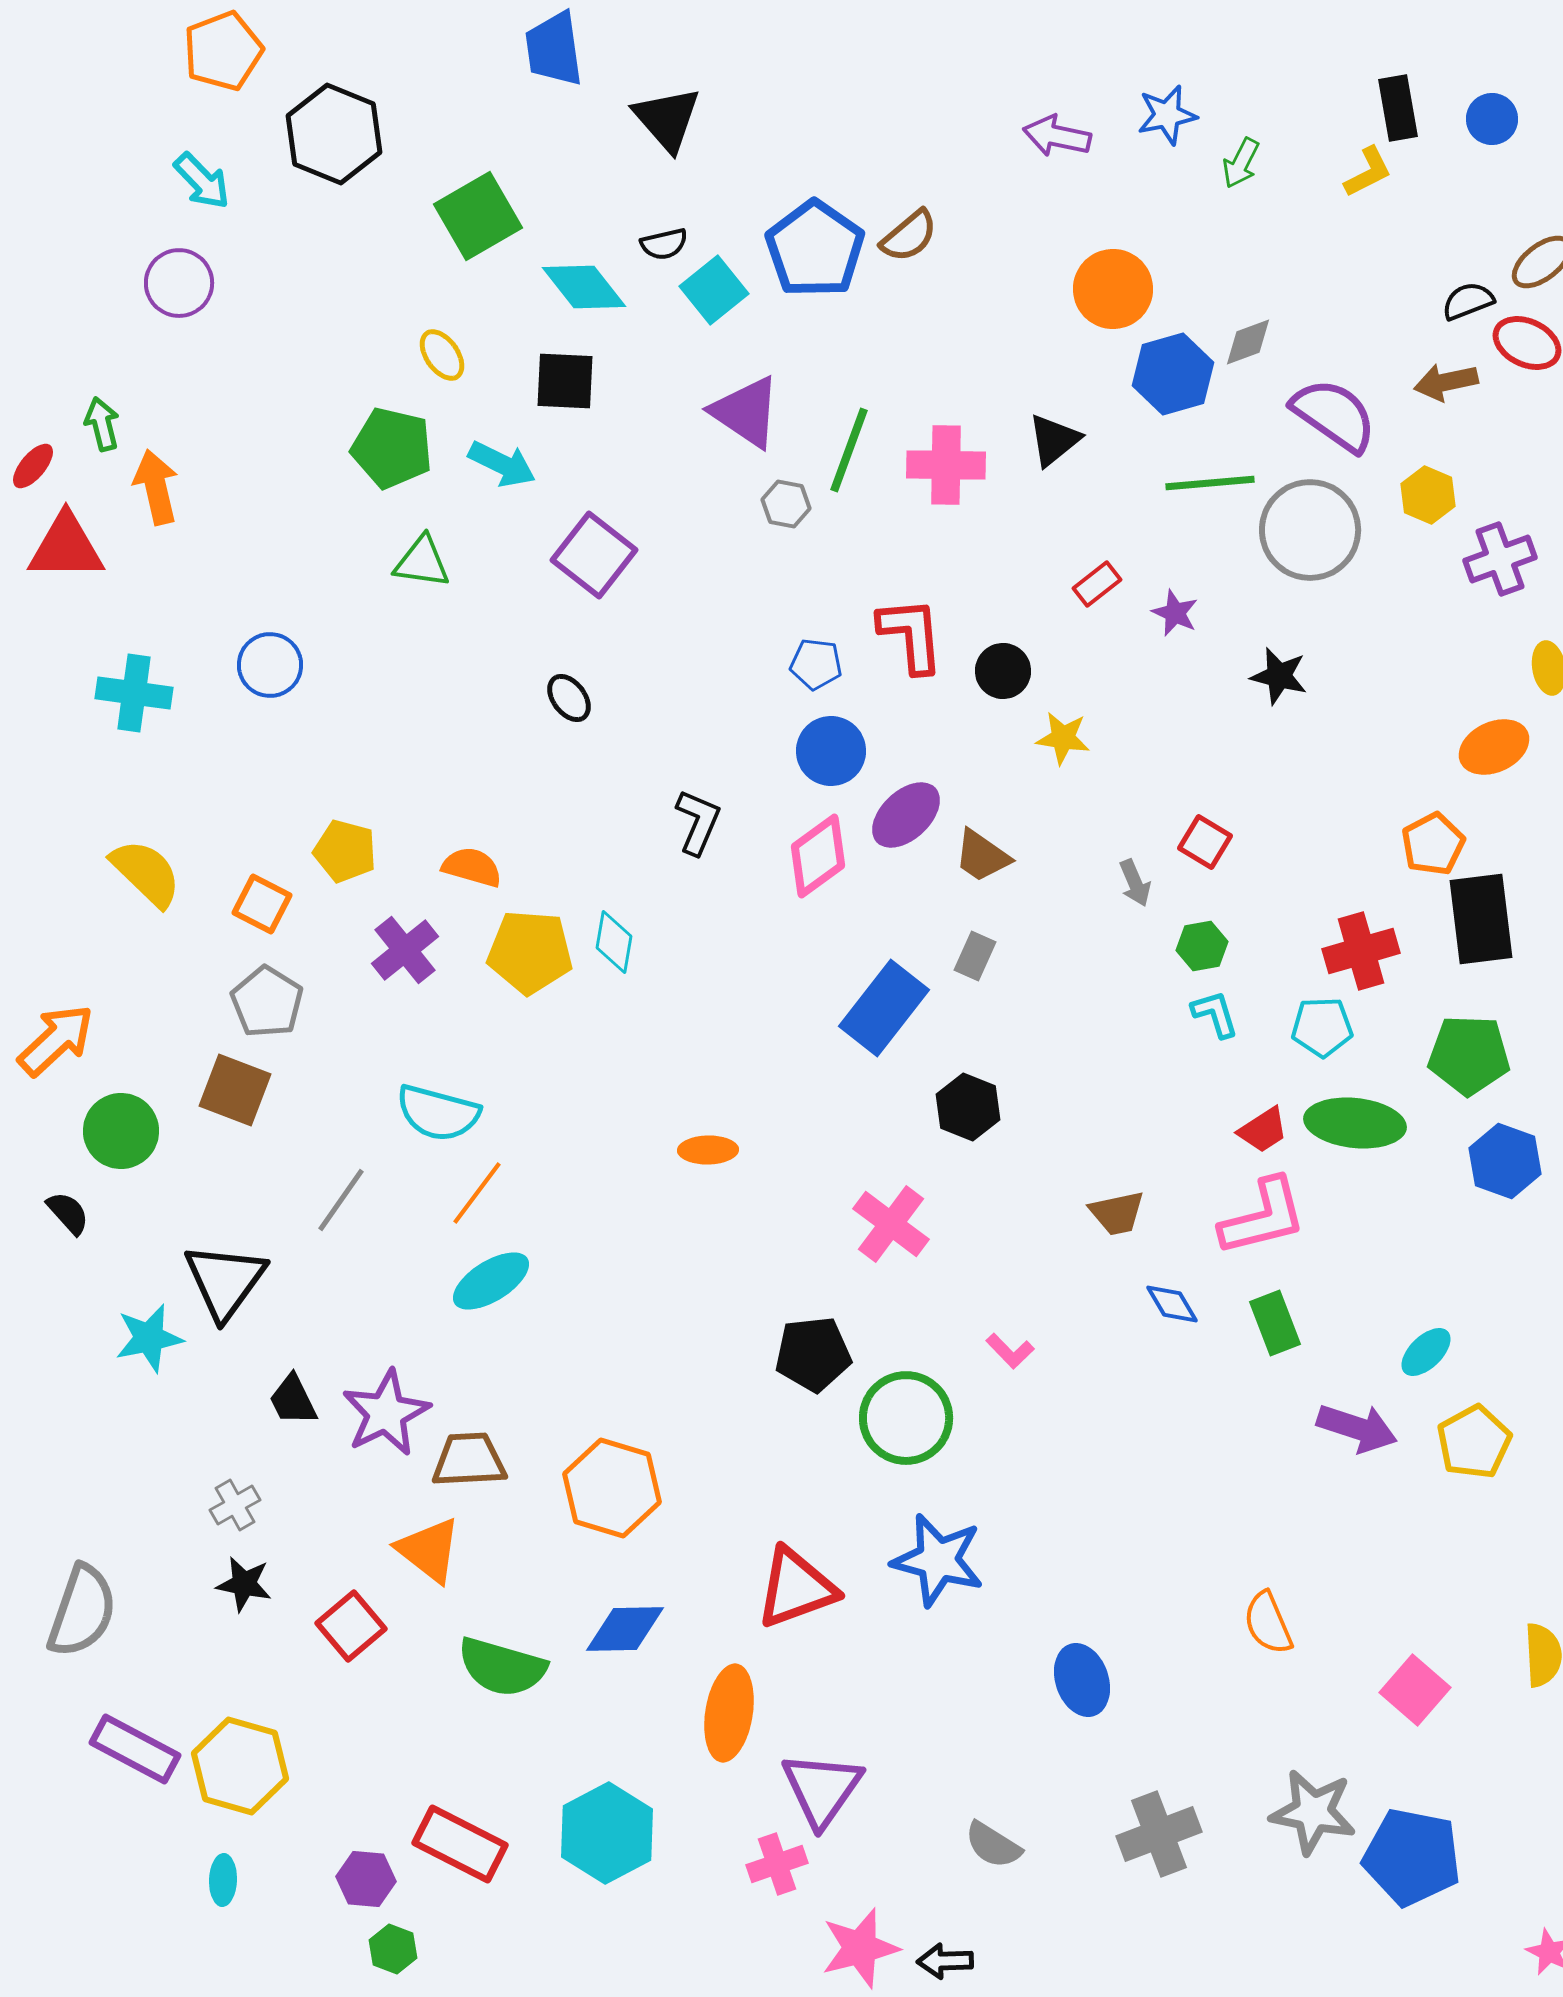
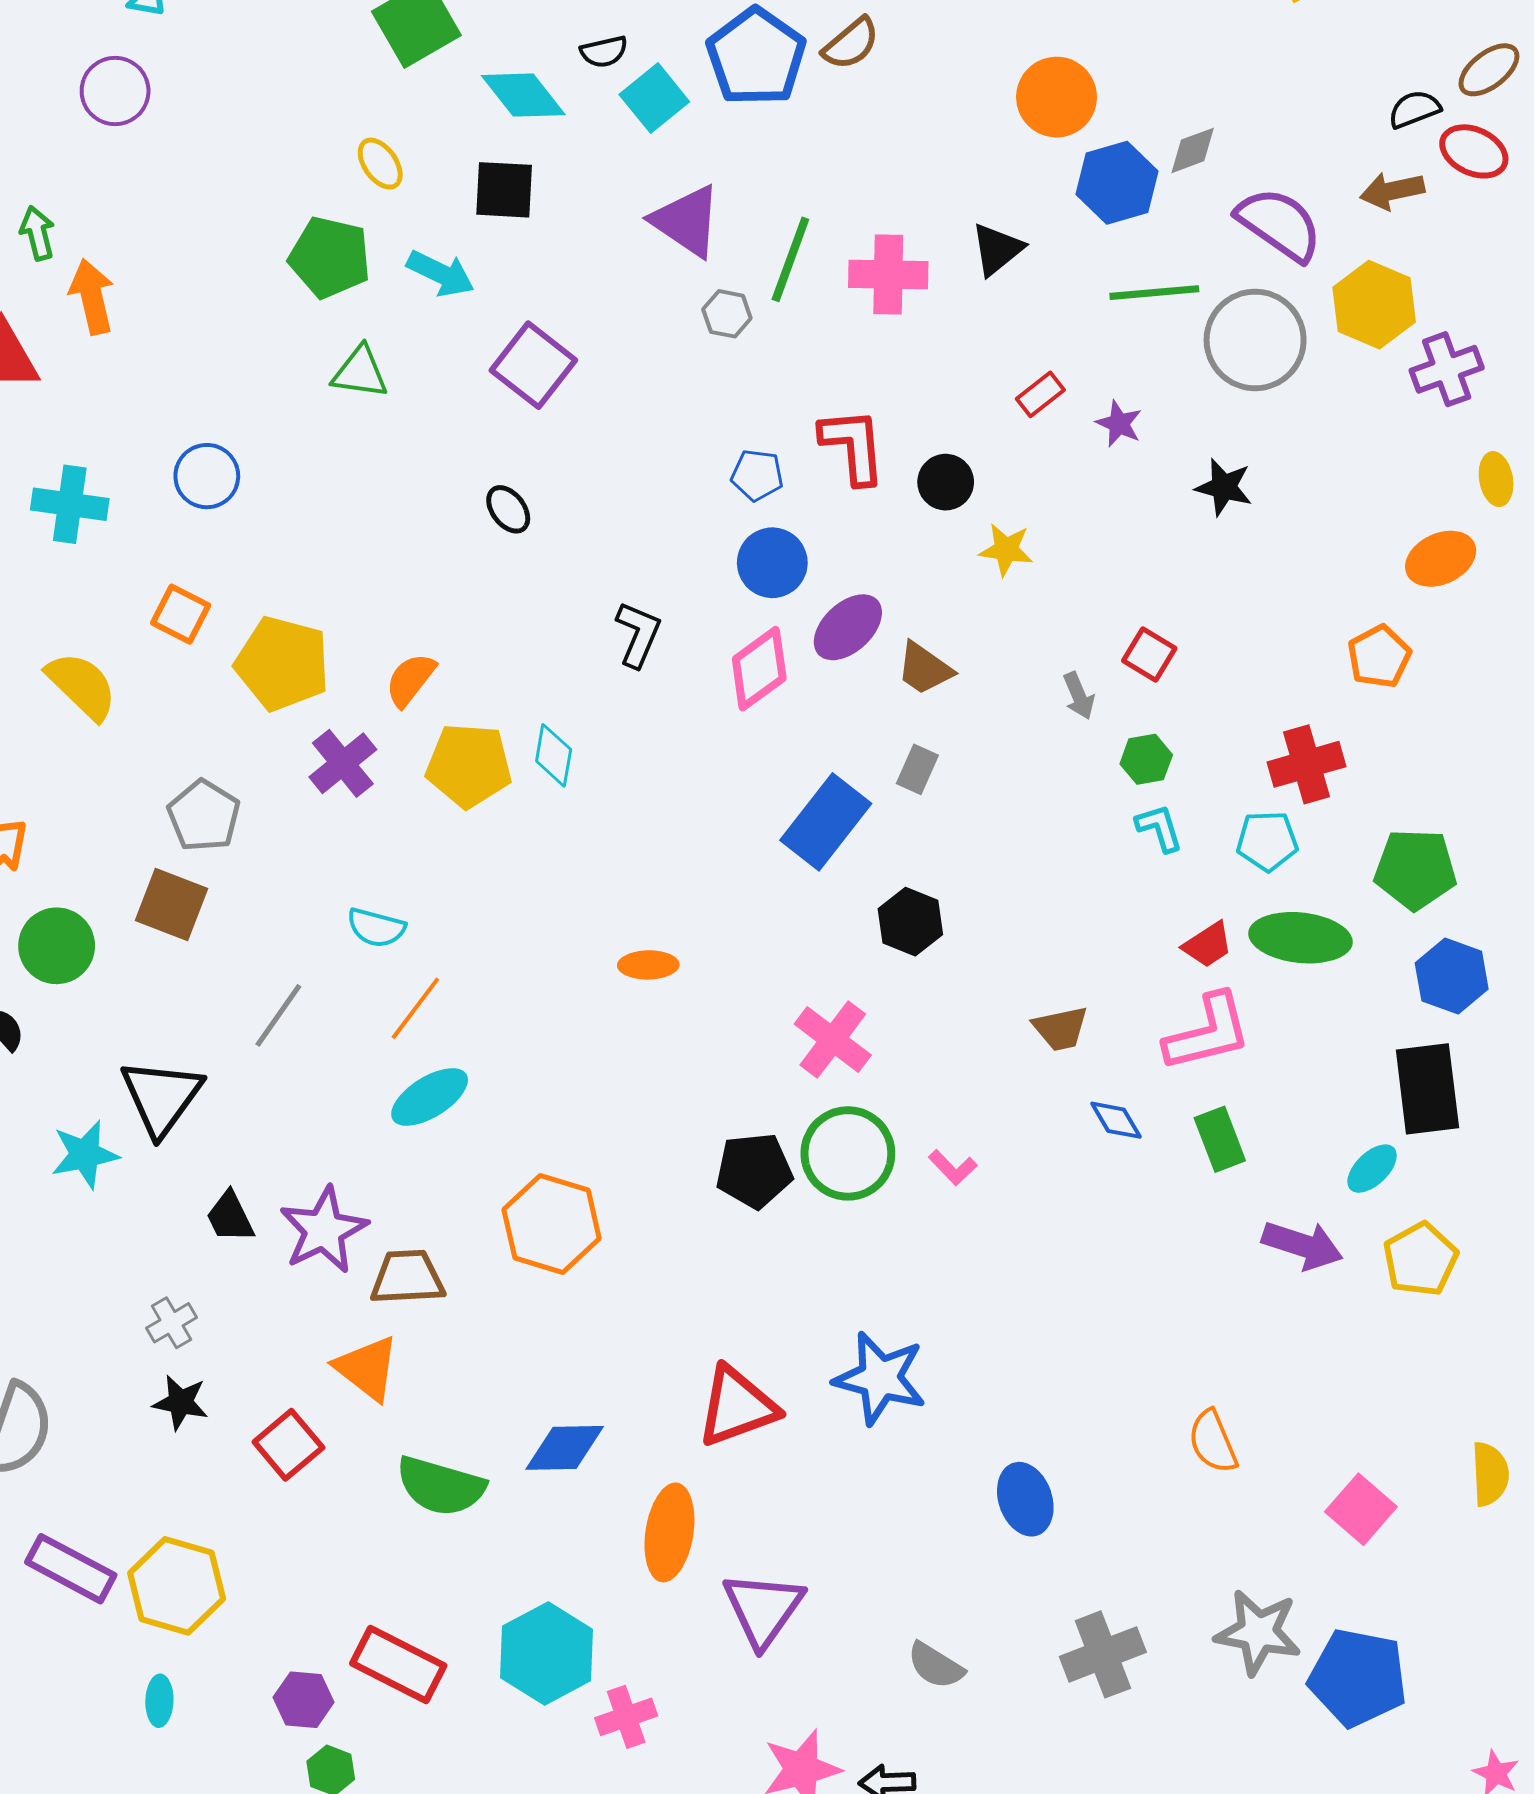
yellow hexagon: (1428, 495) -> (1374, 305), size x1.5
yellow pentagon: (345, 851) -> (282, 664), size x1.5
orange semicircle: (472, 867) -> (410, 680), turned -68
orange square: (262, 904) -> (181, 614), moved
black rectangle: (1481, 919) -> (1427, 1089), moved
cyan semicircle: (438, 1113) -> (376, 928), size x0.7
green circle: (906, 1418) -> (848, 1153), moved
orange hexagon: (612, 1488) -> (552, 1224), moved
pink cross: (777, 1864) -> (626, 1717), moved

